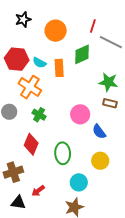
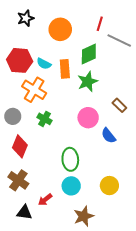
green star: (108, 82) -> (88, 82), moved, turned -30
brown rectangle: (110, 103) -> (119, 105), turned 32
red diamond: (31, 144) -> (20, 146), moved
yellow circle: (100, 161) -> (109, 186), moved
brown cross: (13, 172) -> (18, 180), turned -36
cyan circle: (79, 182) -> (71, 186), moved

